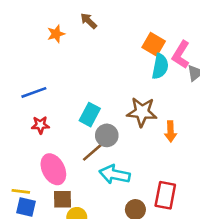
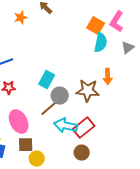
pink L-shape: (181, 55) -> (117, 22), moved
brown star: (142, 112) -> (88, 91), moved
orange arrow: (171, 131) -> (108, 77), moved
red rectangle: (165, 195) -> (84, 128), moved, turned 40

